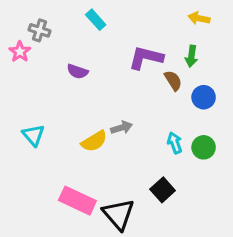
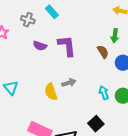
gray cross: (39, 30) -> (28, 20), moved
purple L-shape: (146, 58) -> (67, 46), moved, turned 70
yellow semicircle: (94, 141) -> (51, 92), turned 102

